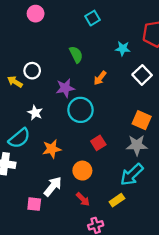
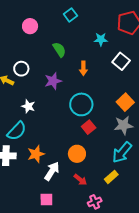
pink circle: (36, 14) -> (30, 26), moved
orange arrow: (100, 78) -> (83, 68), turned -32
cyan circle: (80, 110) -> (81, 104), moved
orange square: (142, 120) -> (125, 102), turned 30
orange star: (52, 149) -> (36, 154), moved
pink square: (34, 204) -> (46, 200), moved

